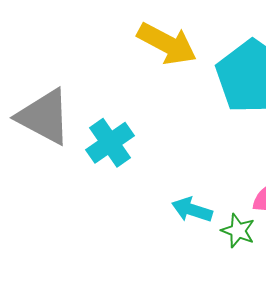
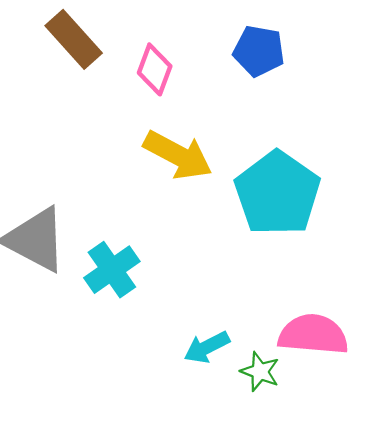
cyan arrow: (192, 210) -> (207, 347), turned -45

